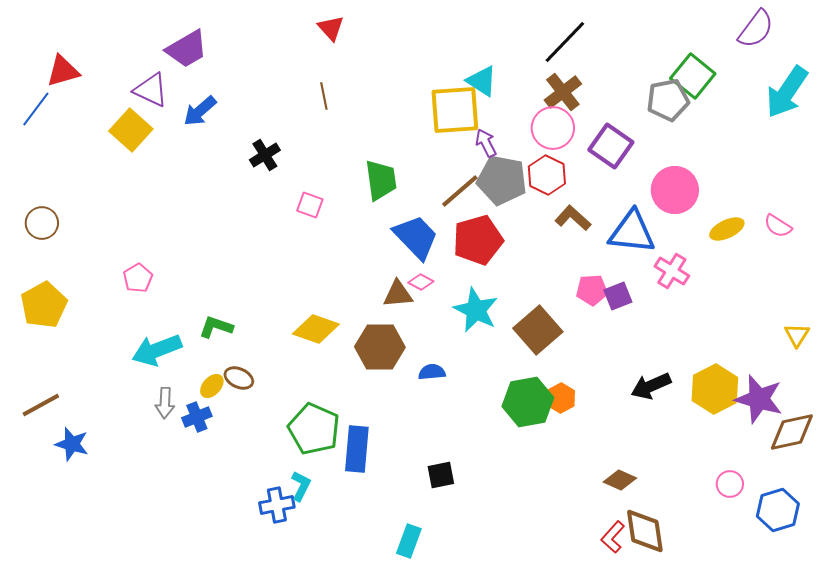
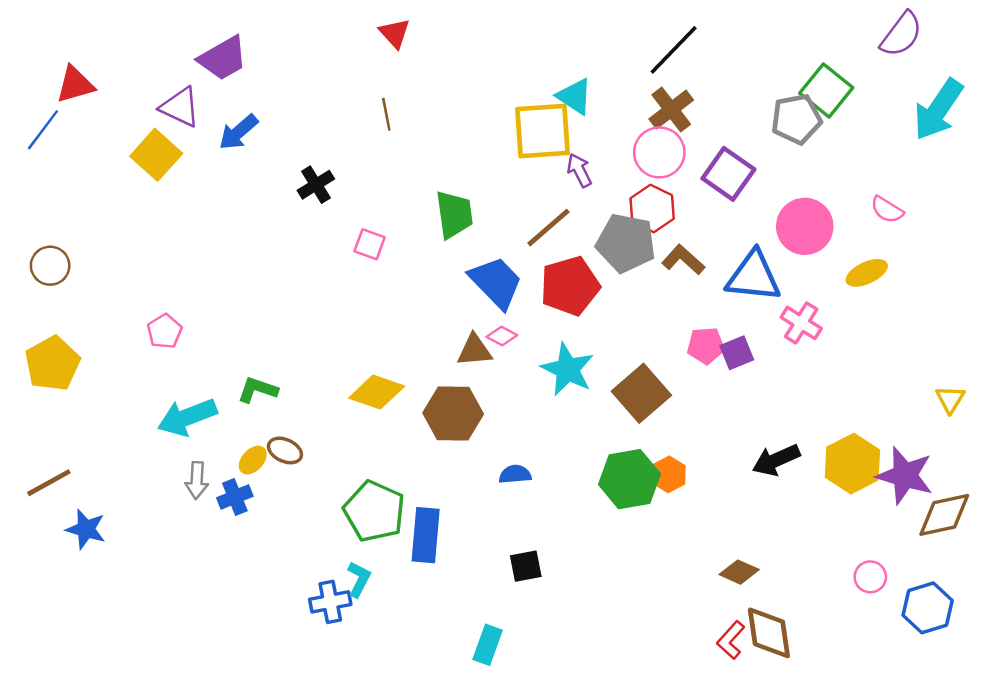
gray pentagon: (502, 180) -> (626, 243), moved
pink semicircle: (778, 226) -> (887, 210), moved
blue semicircle: (432, 372) -> (515, 474), moved

